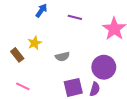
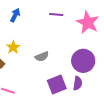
purple line: (75, 17) -> (56, 14), moved

